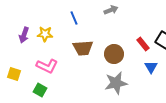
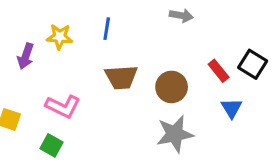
gray arrow: (111, 10) -> (181, 16), moved, turned 32
blue line: (74, 18) -> (107, 29), turned 32
yellow star: (45, 34) -> (60, 37), moved

